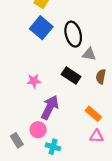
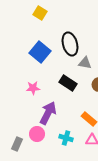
blue square: (41, 28) -> (40, 52), moved
gray rectangle: (17, 140) -> (17, 144), turned 56
cyan cross: (53, 147) -> (66, 138), moved

